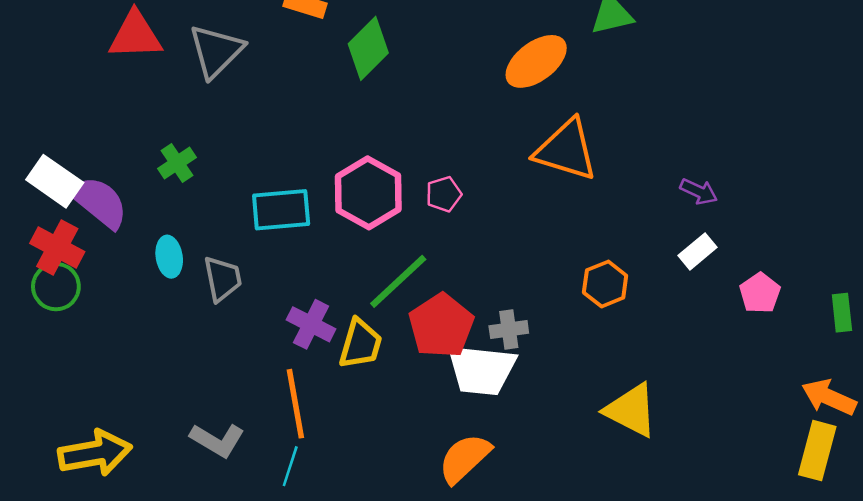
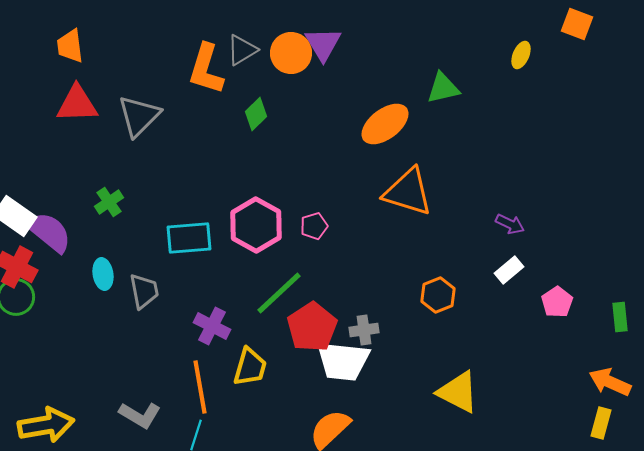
green diamond: (368, 48) -> (256, 114), size x0.7
yellow trapezoid: (360, 344) -> (250, 367), moved
yellow rectangle: (817, 451) -> (601, 423), size x0.7

